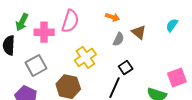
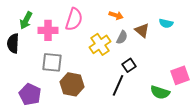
cyan semicircle: (172, 25) -> (166, 23), moved, turned -112
yellow cross: (85, 57) -> (100, 44), moved
gray square: (36, 65) -> (52, 62), moved, turned 35

